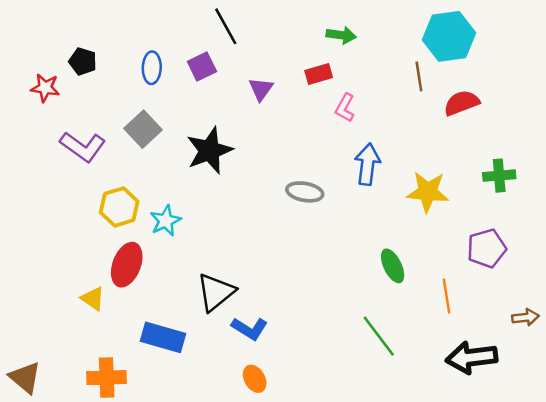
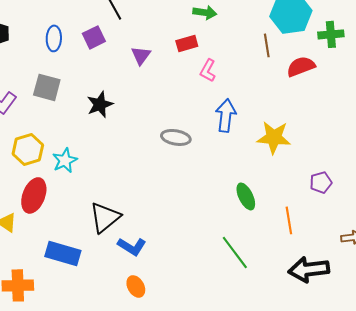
gray square: (143, 129) -> (47, 87), turned -32
black star: (209, 151) -> (100, 104), size x0.7
green cross: (499, 176) -> (331, 34), moved
purple pentagon: (487, 248) -> (321, 182), size x0.7

